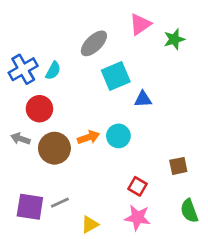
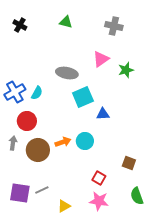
gray ellipse: (94, 43) -> (67, 73), turned 55
gray arrow: (20, 139) -> (13, 143), turned 80
brown square: (178, 166) -> (129, 163), turned 32

